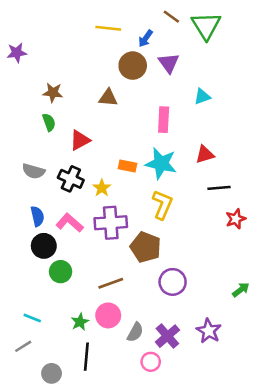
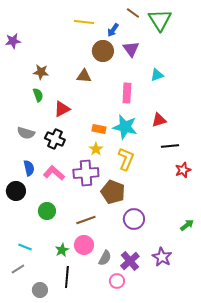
yellow star: (102, 188) -> (96, 149), moved
black circle: (44, 246) -> (16, 191), moved

